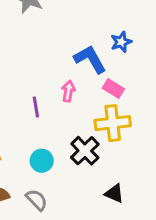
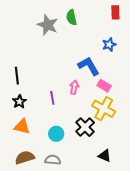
blue star: (121, 42) -> (109, 45), moved
yellow cross: (113, 123) -> (104, 109), turned 35
gray semicircle: (37, 200) -> (53, 160), turned -42

